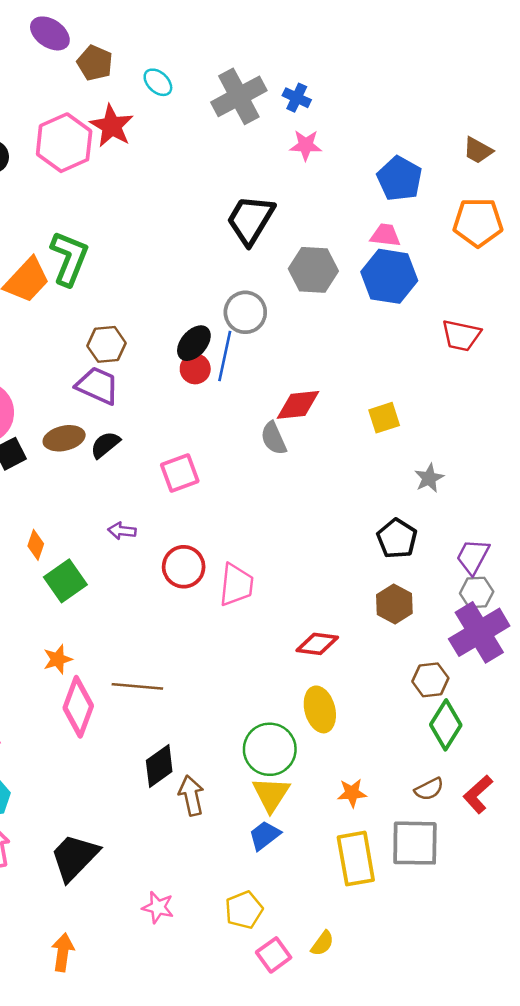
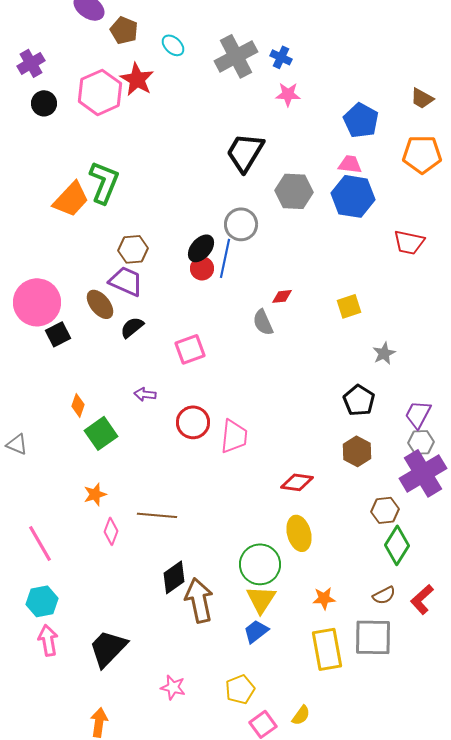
red diamond: (298, 405) -> (282, 296), size x0.6
brown ellipse: (64, 438) -> (100, 304), moved, turned 64
pink diamond: (78, 707) -> (111, 531), size x0.6
brown arrow: (191, 796) -> (199, 600), size x1.4

